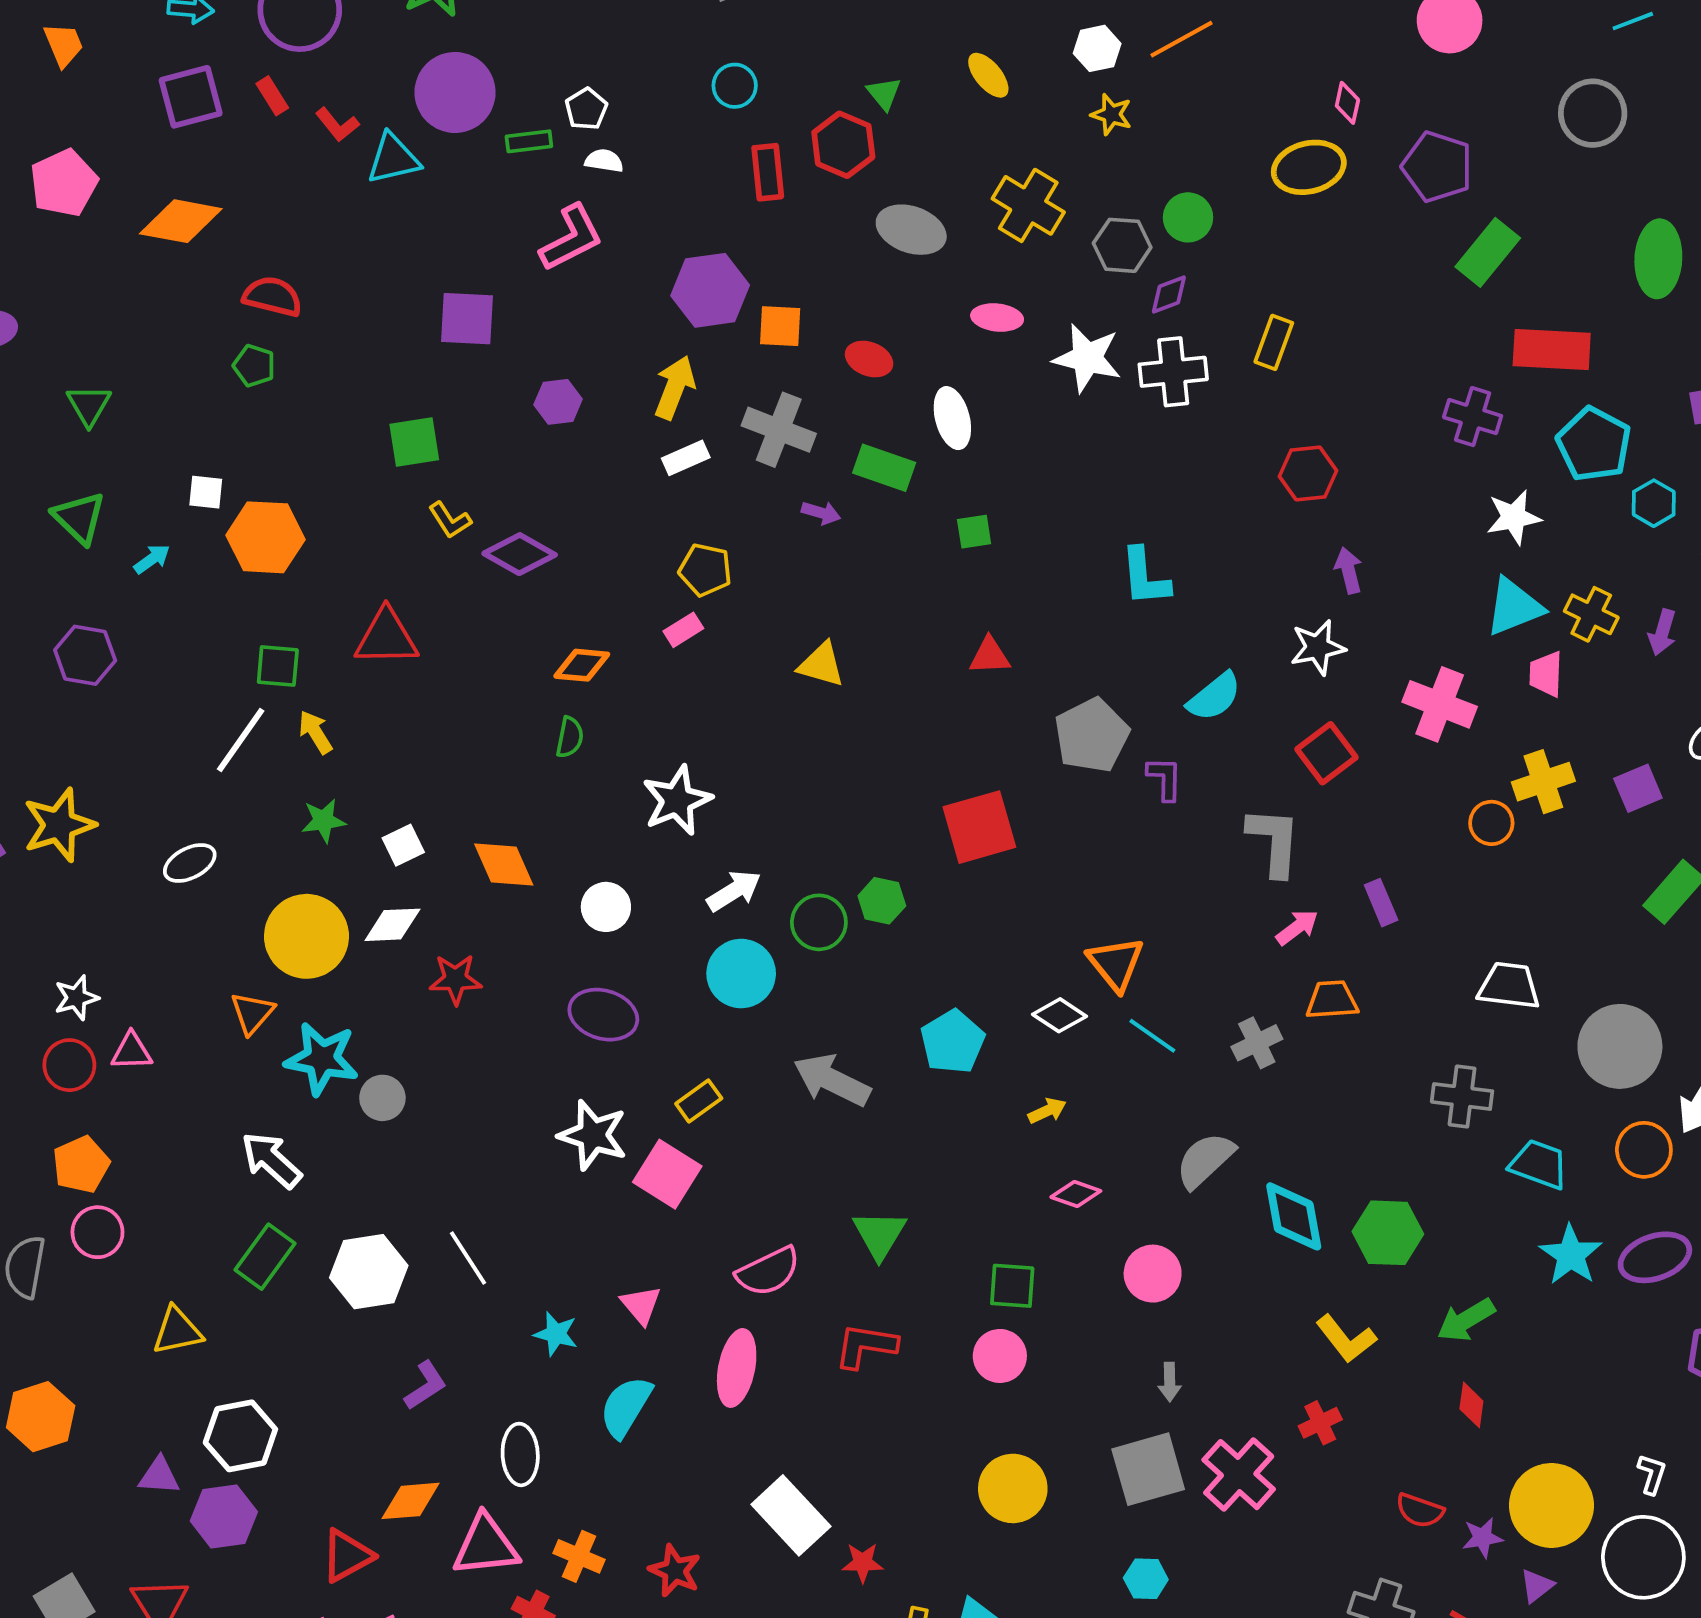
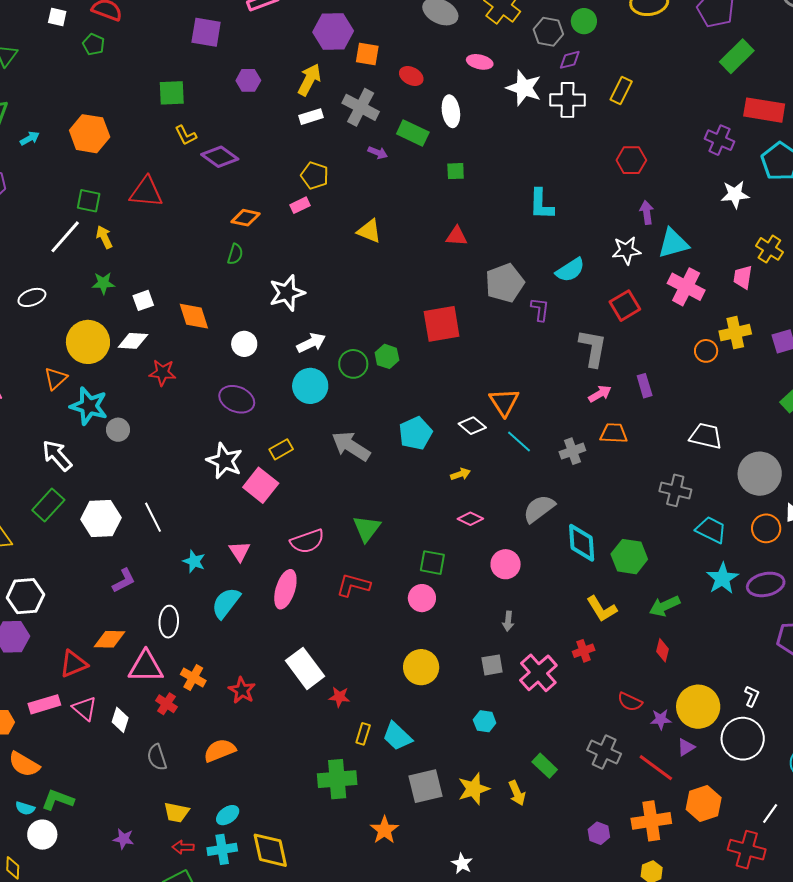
white square: (206, 492) -> (57, 17), moved
cyan triangle: (1514, 607) -> (673, 243), moved
gray square: (1148, 1469) -> (492, 665), size x0.6

